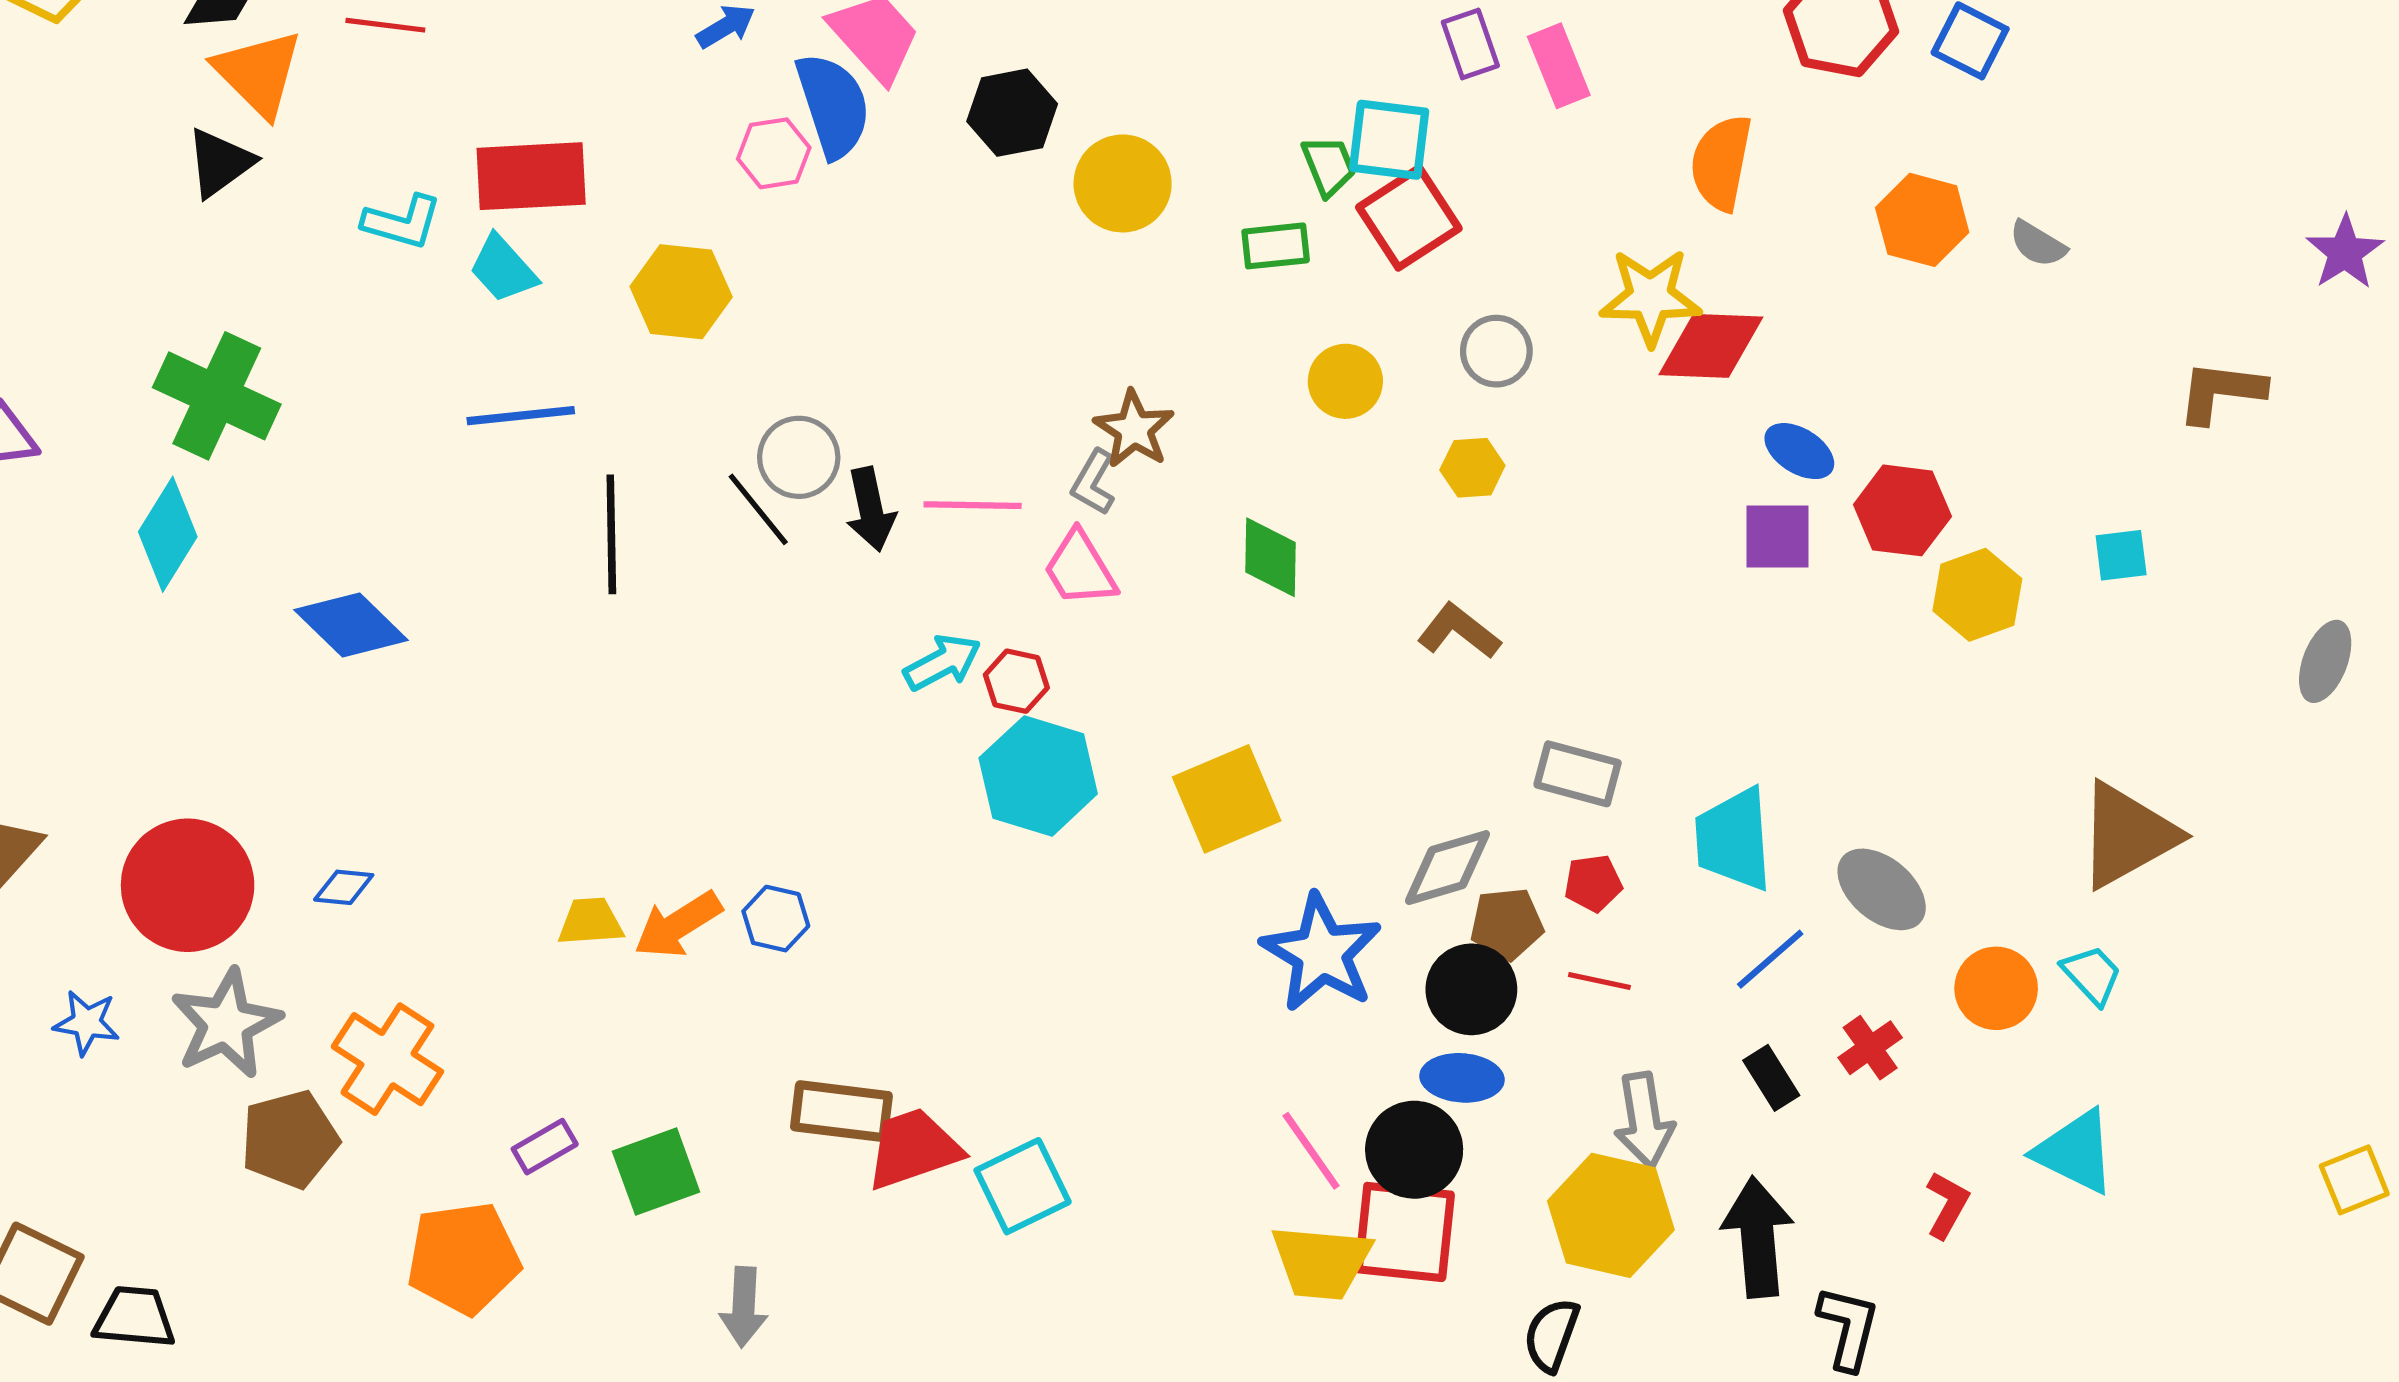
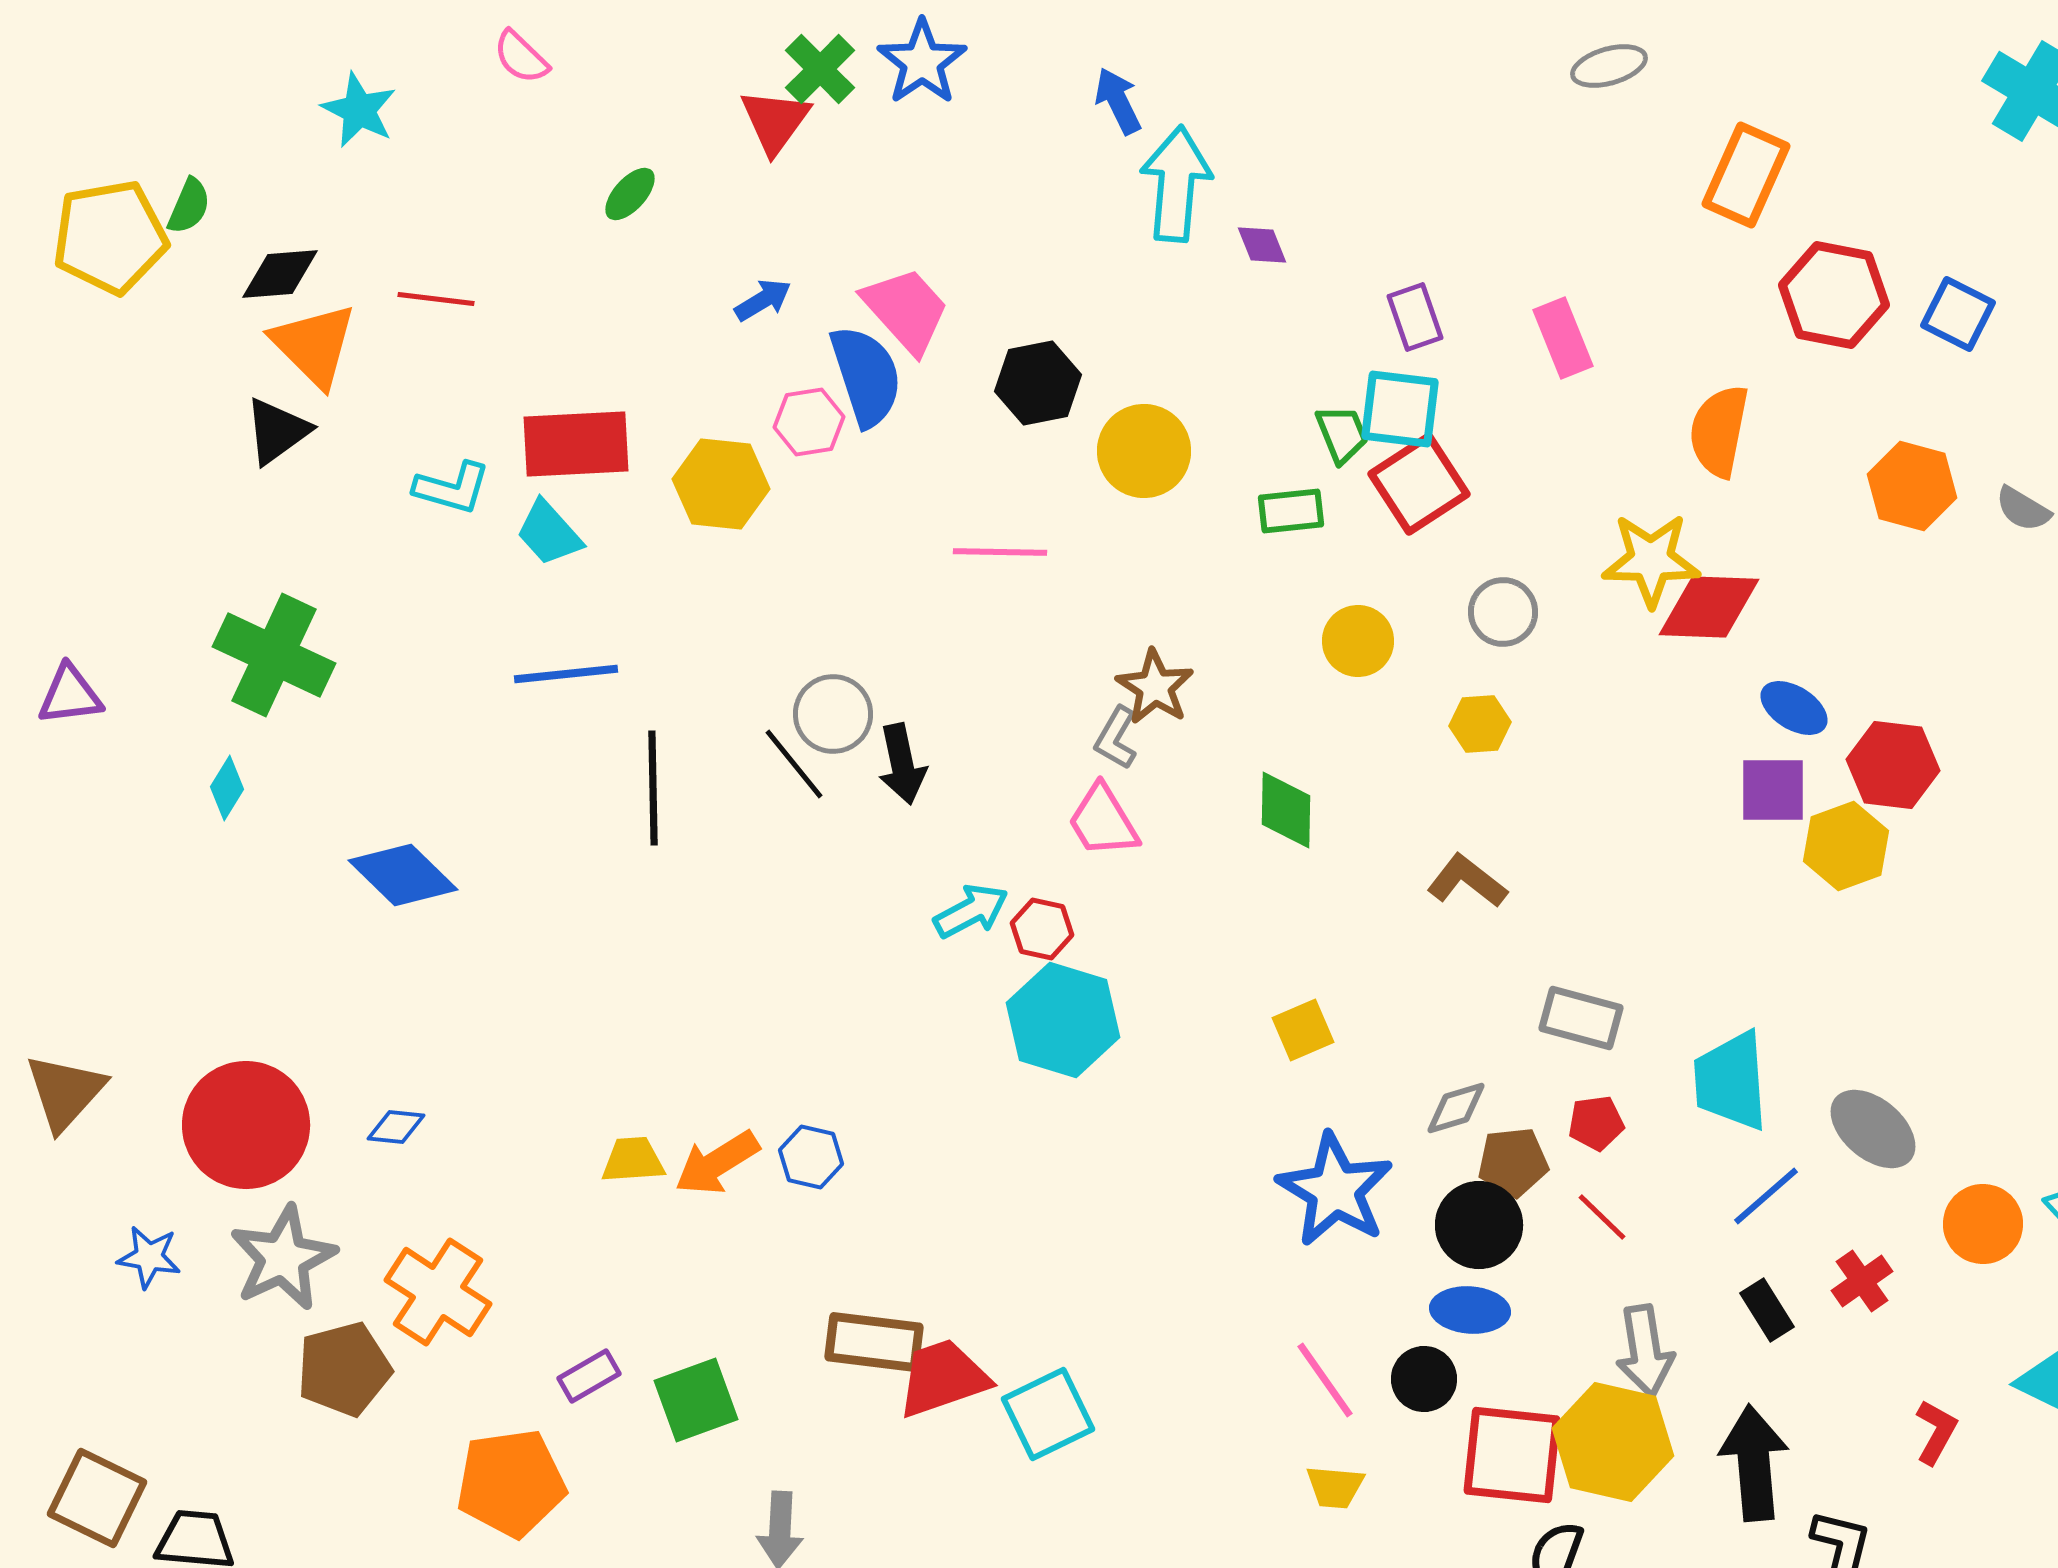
purple rectangle: (1470, 44) -> (1415, 317), moved
yellow hexagon: (681, 292) -> (721, 484), moved
pink line: (973, 505) -> (1000, 552), moved
cyan diamond: (168, 534) -> (227, 788), size x0.6
yellow hexagon: (1977, 595) -> (1846, 846), moved
yellow square: (1227, 799) -> (1303, 1030), moved, size x0.6
gray diamond: (1447, 868) -> (1456, 1108), size x0.7
red line: (1599, 981) -> (1602, 1217), turned 32
black circle: (1414, 1150) -> (1424, 1379), size x0.7
red square: (1405, 1232) -> (1512, 1455), moved
yellow trapezoid: (1321, 1262) -> (1335, 1487), size x0.6

